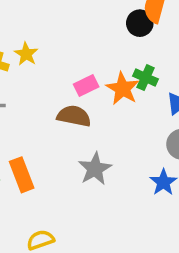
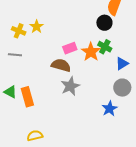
black circle: (140, 23) -> (104, 23), moved
gray star: (95, 169) -> (70, 86), moved

